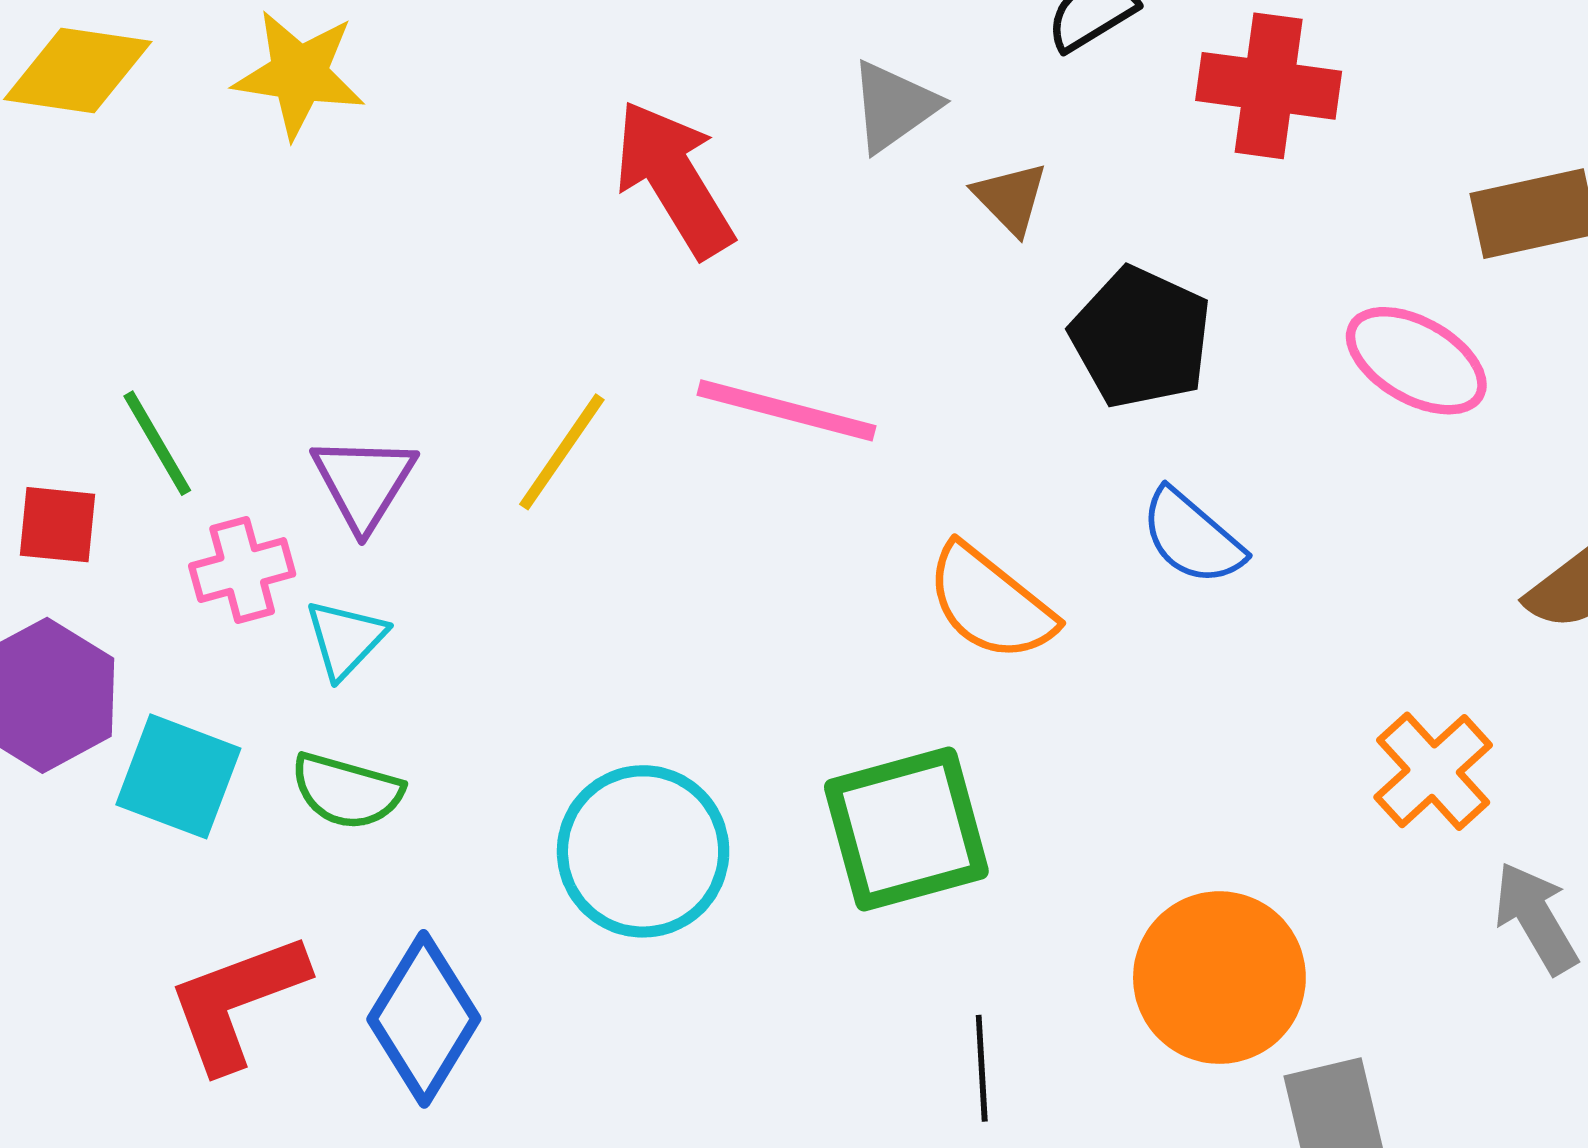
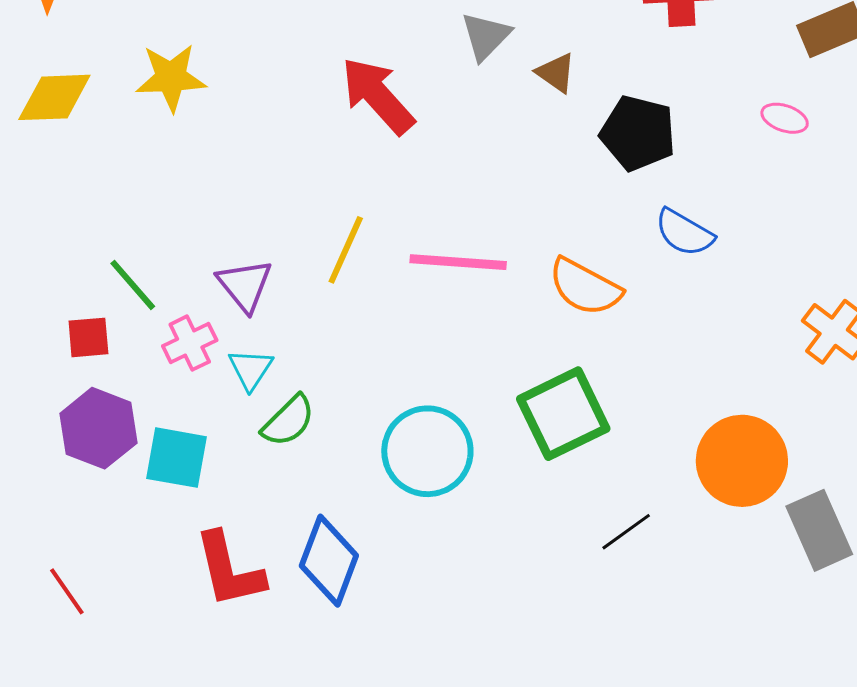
pink ellipse: (1416, 361) -> (785, 118), size x0.6
pink line: (786, 410) -> (458, 262), moved
green semicircle: (347, 791) -> (288, 421), moved, turned -50
red L-shape: (237, 1002) -> (229, 570), turned -72
black line: (982, 1068) -> (626, 532), turned 68

